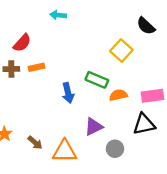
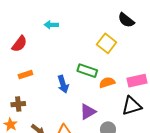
cyan arrow: (58, 15) -> (51, 25), moved
orange rectangle: (37, 67) -> (25, 75), moved
brown cross: (11, 69) -> (18, 104), moved

